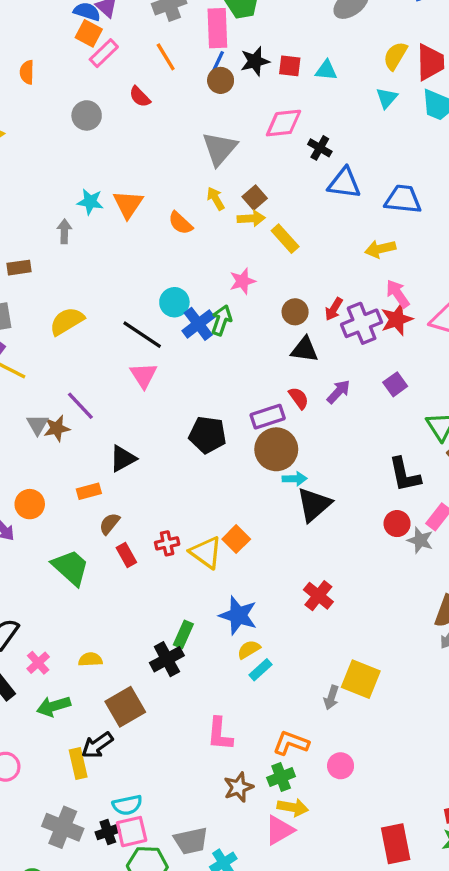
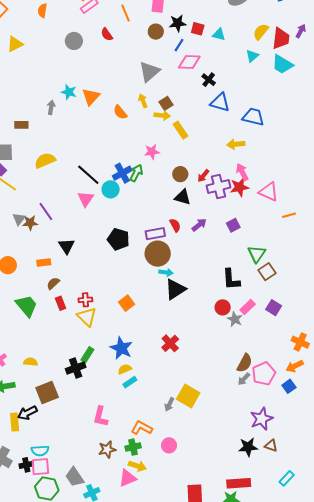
blue line: (218, 62) -> (179, 45), moved
cyan circle: (174, 302) -> (111, 189), moved
black triangle: (123, 459) -> (67, 246), turned -42
yellow triangle: (206, 552) -> (87, 317), moved
gray trapezoid: (191, 841) -> (75, 477), turned 60

